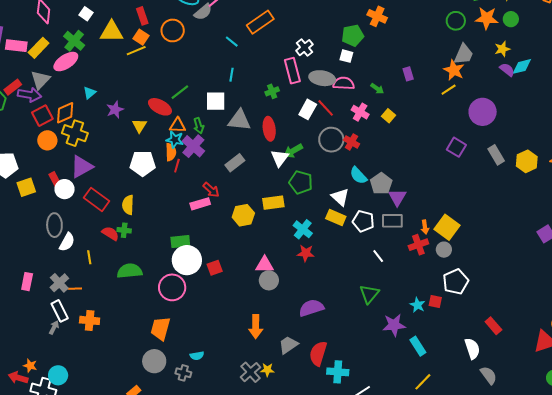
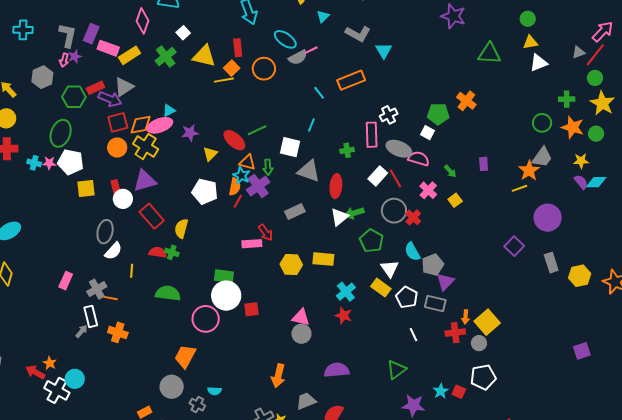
pink ellipse: (66, 62) -> (160, 125), moved
green pentagon: (301, 182) -> (371, 241), moved
red semicircle: (110, 233) -> (158, 252), turned -36

